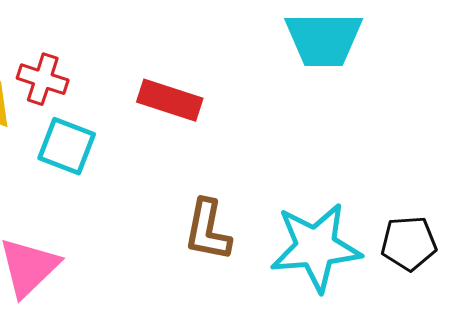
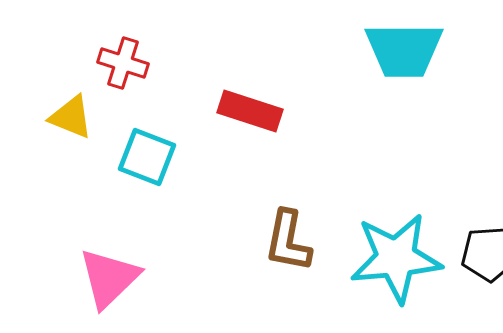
red cross: (43, 79) -> (123, 63), moved

